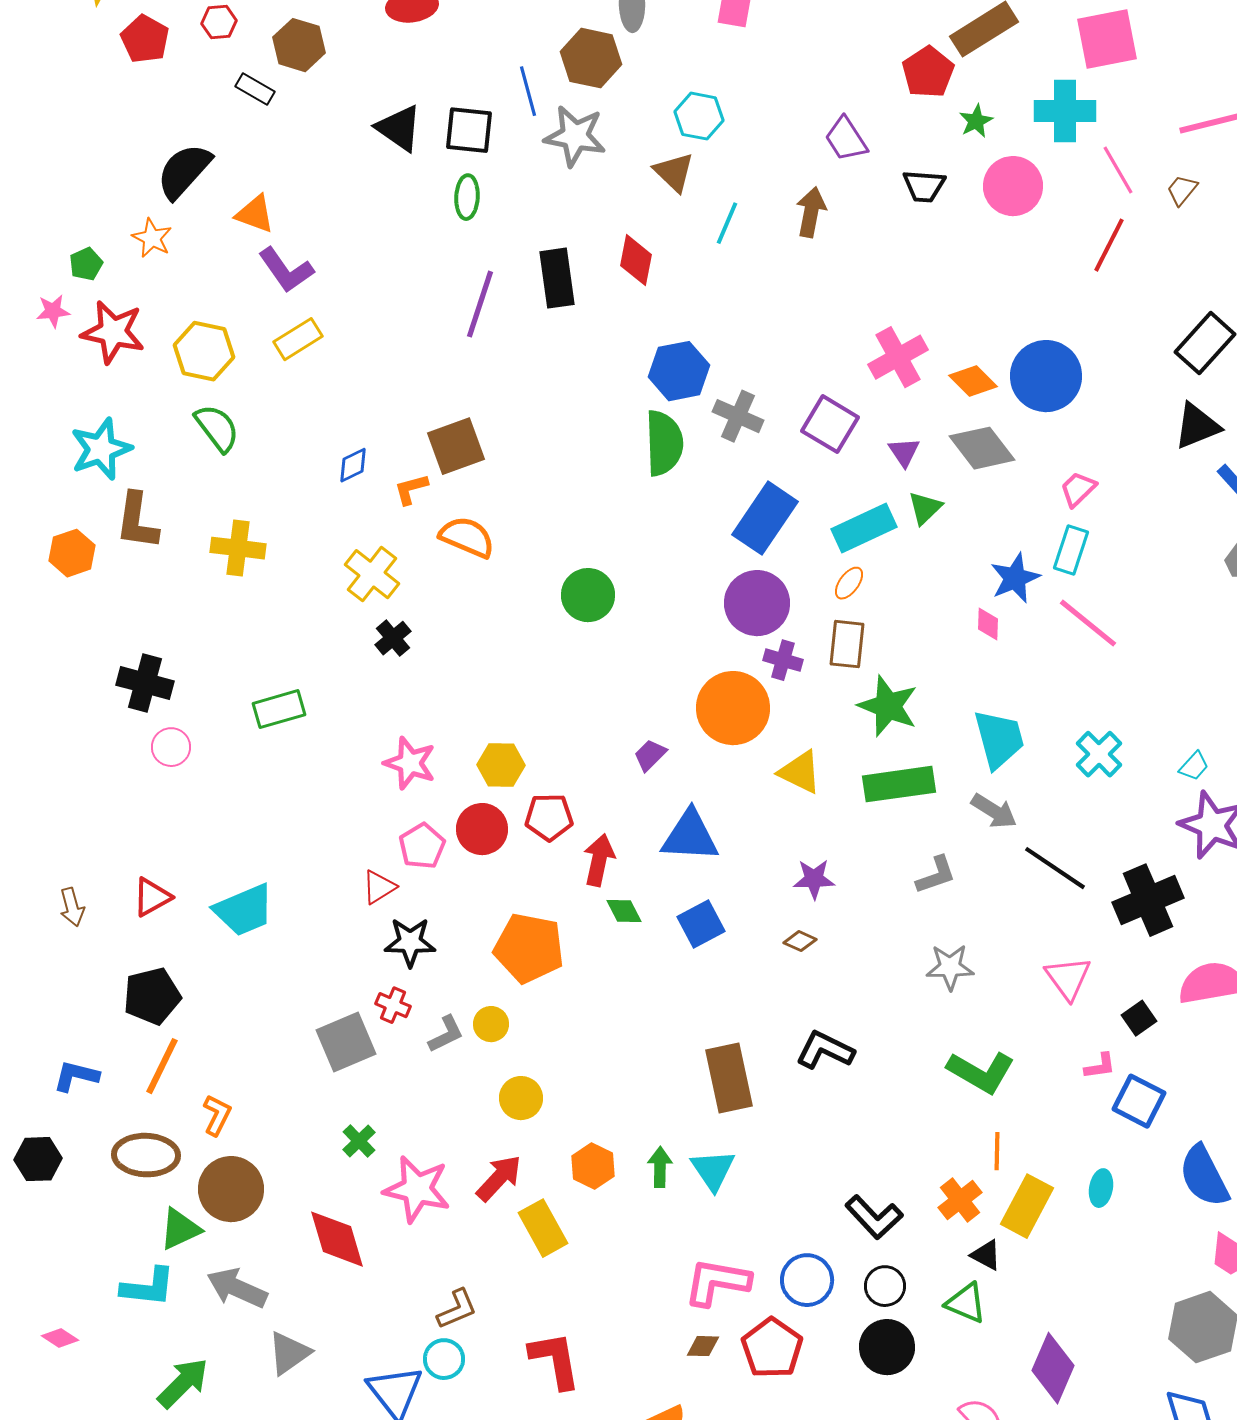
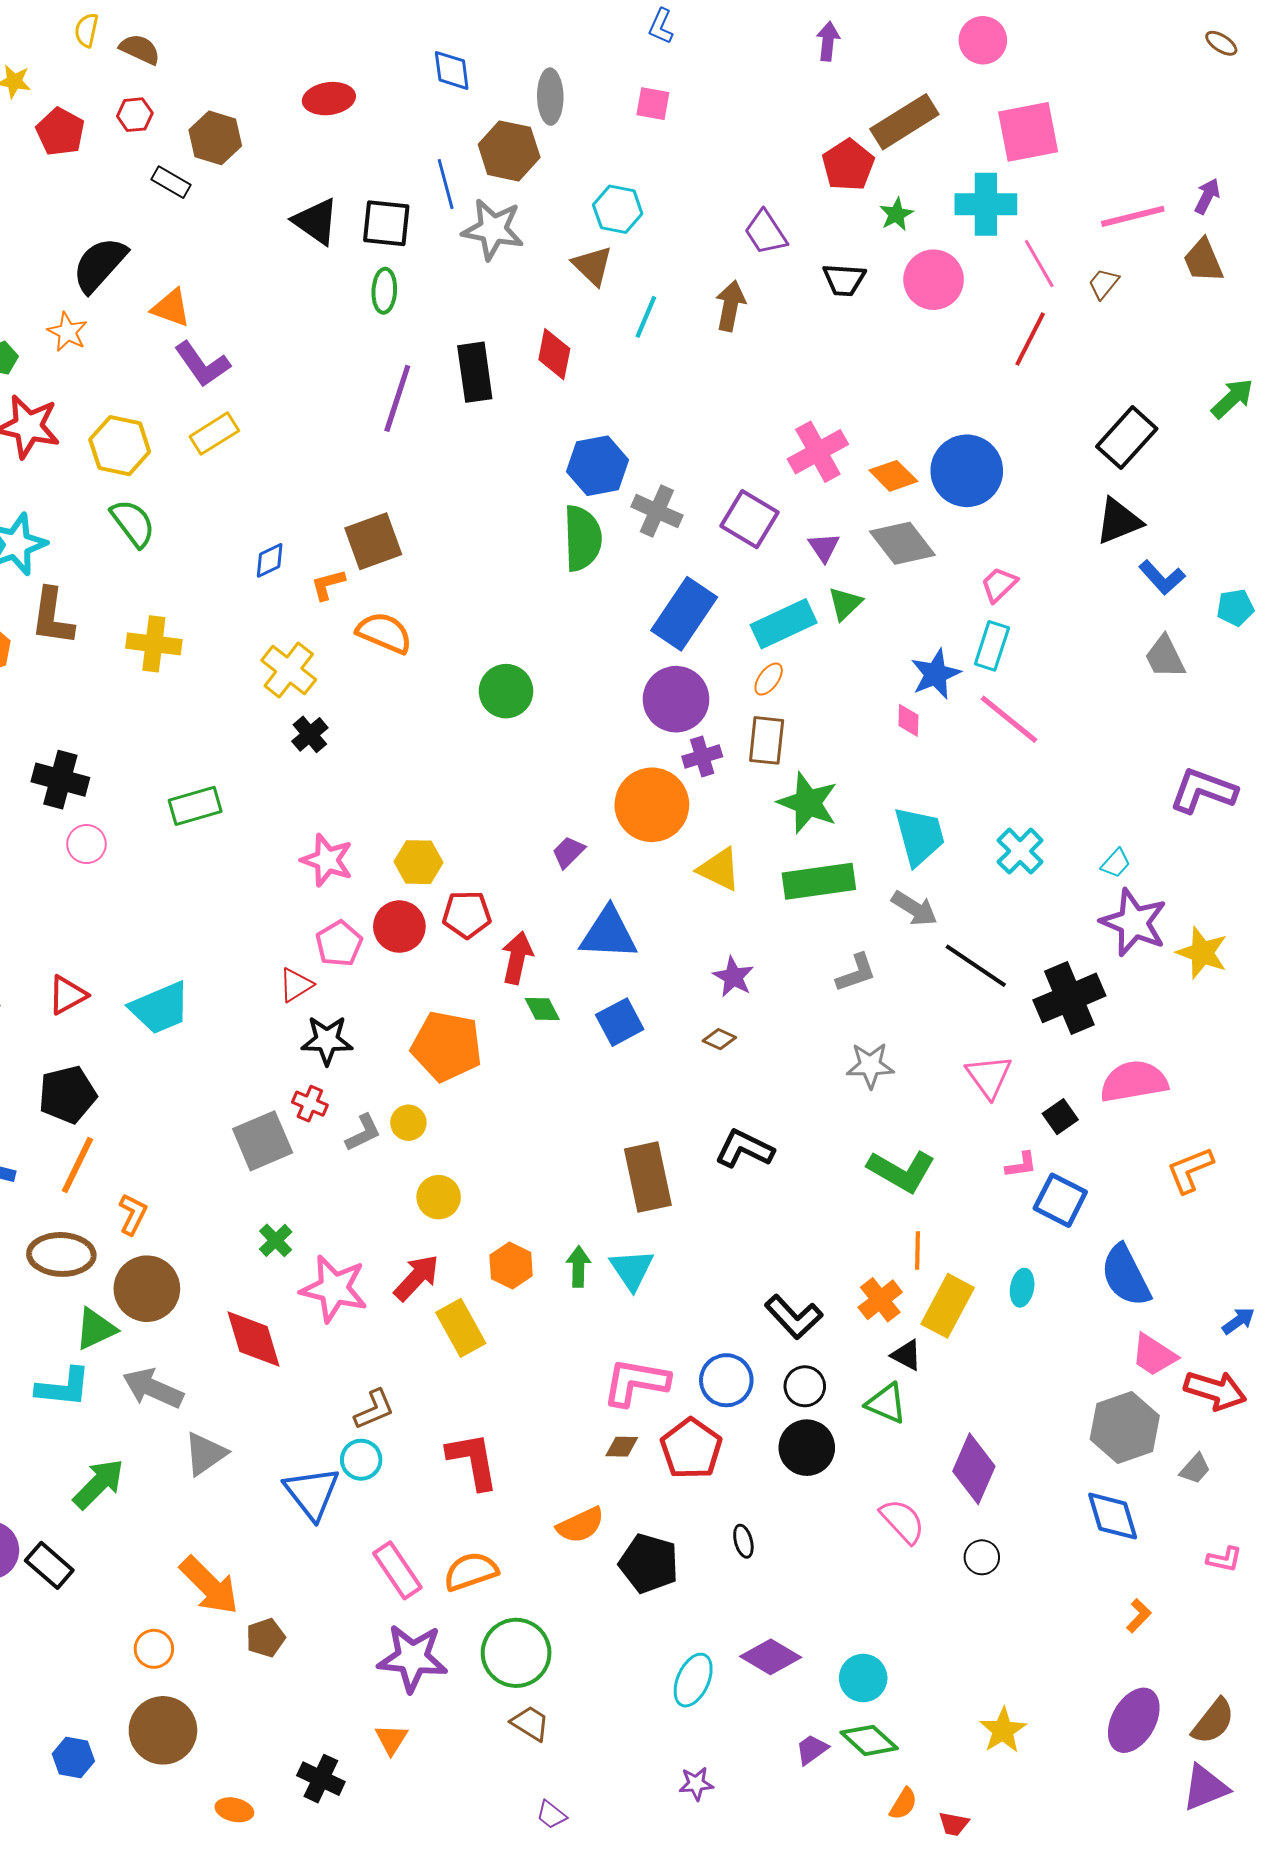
purple cross: (783, 660) -> (702, 757), turned -33
purple star: (814, 879) -> (733, 977), turned 30

